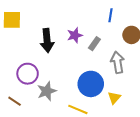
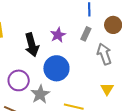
gray rectangle: (94, 44) -> (86, 34), moved
blue circle: (91, 84) -> (56, 68), moved

